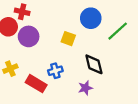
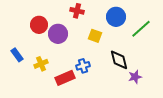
red cross: (22, 12) -> (77, 11), moved
red rectangle: (36, 84) -> (65, 78), turned -54
purple star: (85, 88) -> (135, 77), moved

